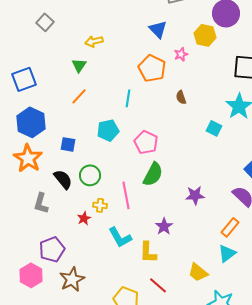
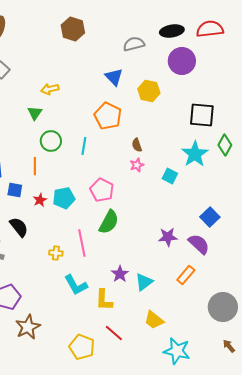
yellow hexagon: (205, 35) -> (149, 91), moved
pink star: (181, 54) -> (137, 165), moved
orange line: (79, 96) -> (35, 166), moved, turned -42
cyan pentagon: (108, 130) -> (64, 198), moved
blue square: (68, 144) -> (15, 190), moved
green circle: (90, 175) -> (51, 141), moved
purple star: (195, 195) -> (168, 237), moved
red star: (84, 218) -> (40, 200), moved
cyan triangle: (227, 253) -> (144, 282), moved

